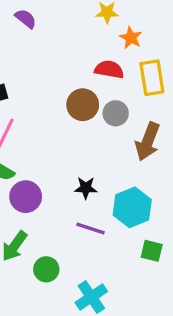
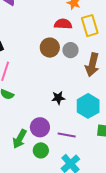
purple circle: (26, 197) -> (40, 127), moved
purple line: (90, 229) -> (67, 135), moved

